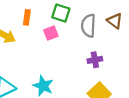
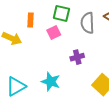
purple cross: (95, 60) -> (77, 57), moved

